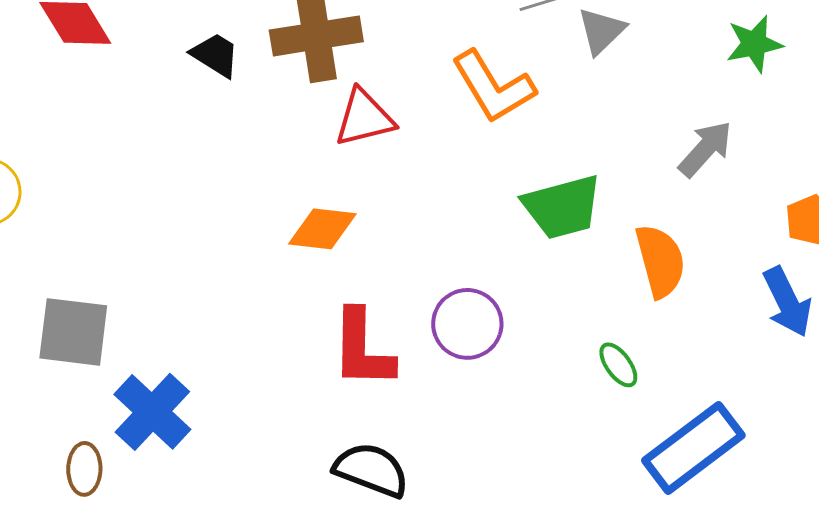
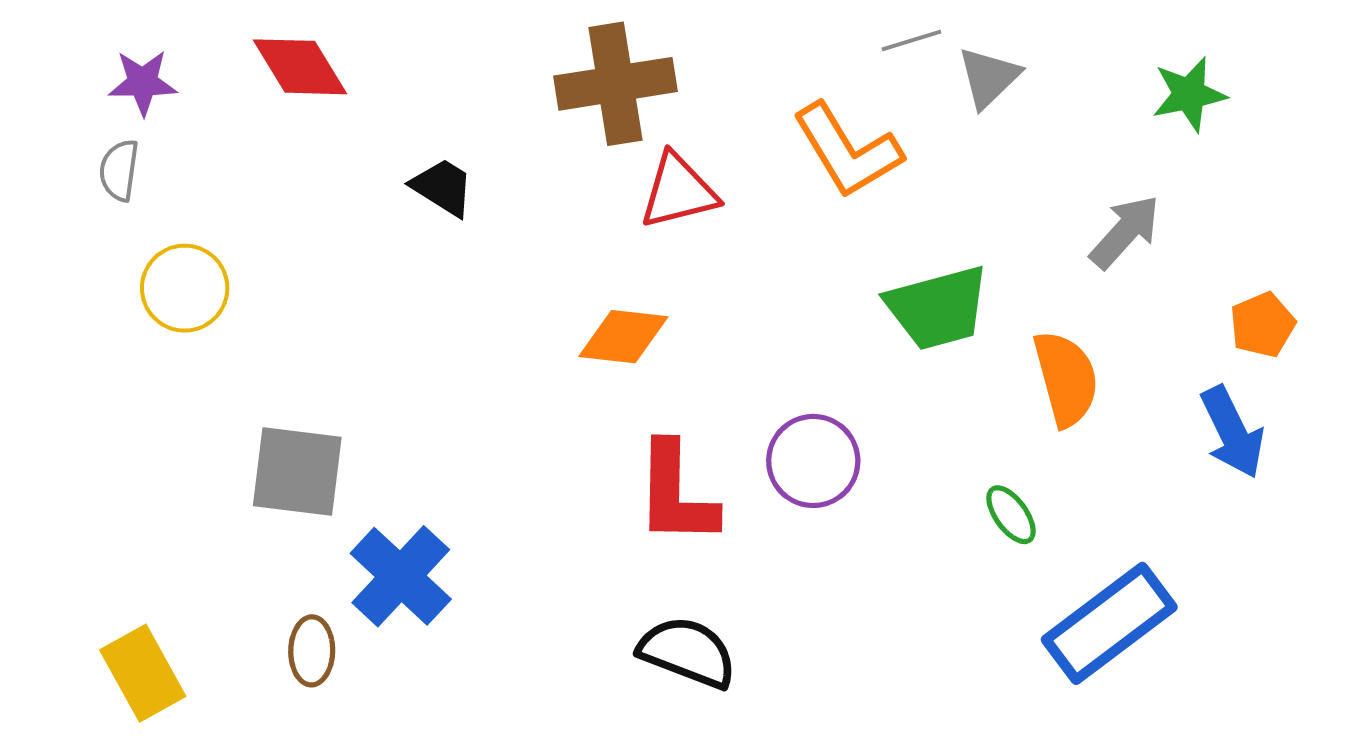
black trapezoid: (215, 55) -> (443, 187), moved

